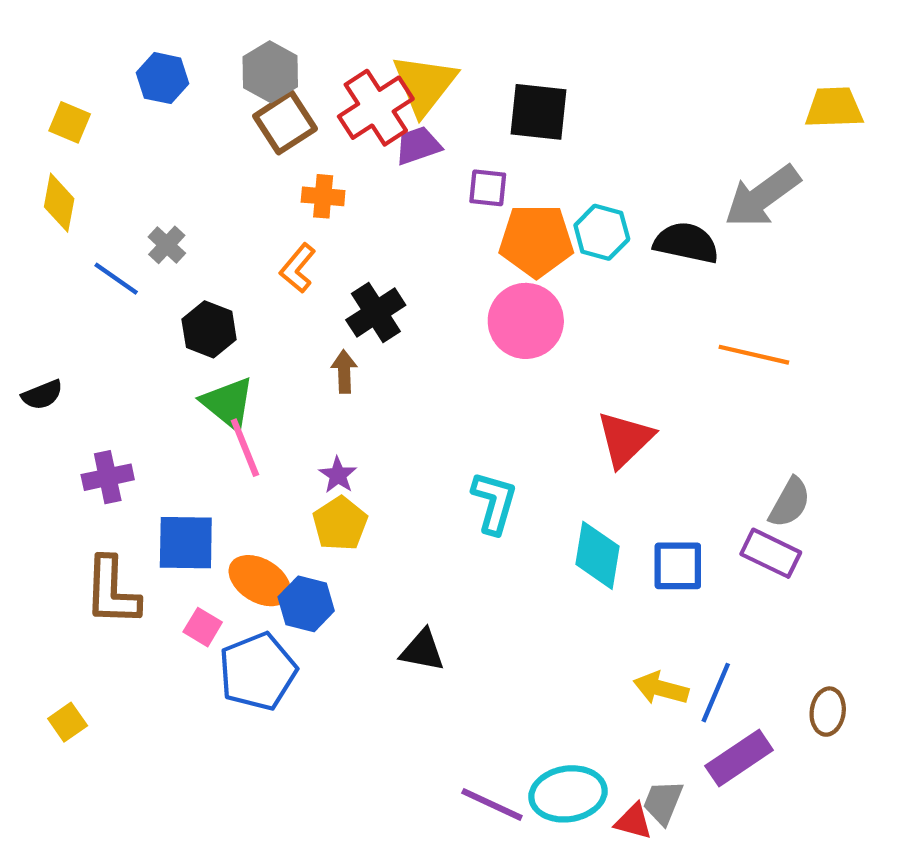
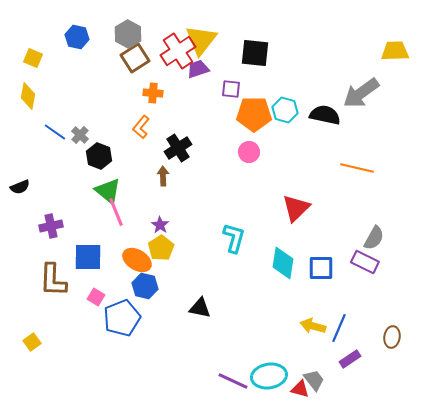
gray cross: (167, 245) -> (80, 135), moved
pink circle: (526, 321) -> (249, 152), size x0.6
orange ellipse: (260, 581) -> (137, 260), moved
purple rectangle: (739, 758) -> (350, 359), size x0.7
gray trapezoid: (663, 802) -> (314, 380), turned 120

